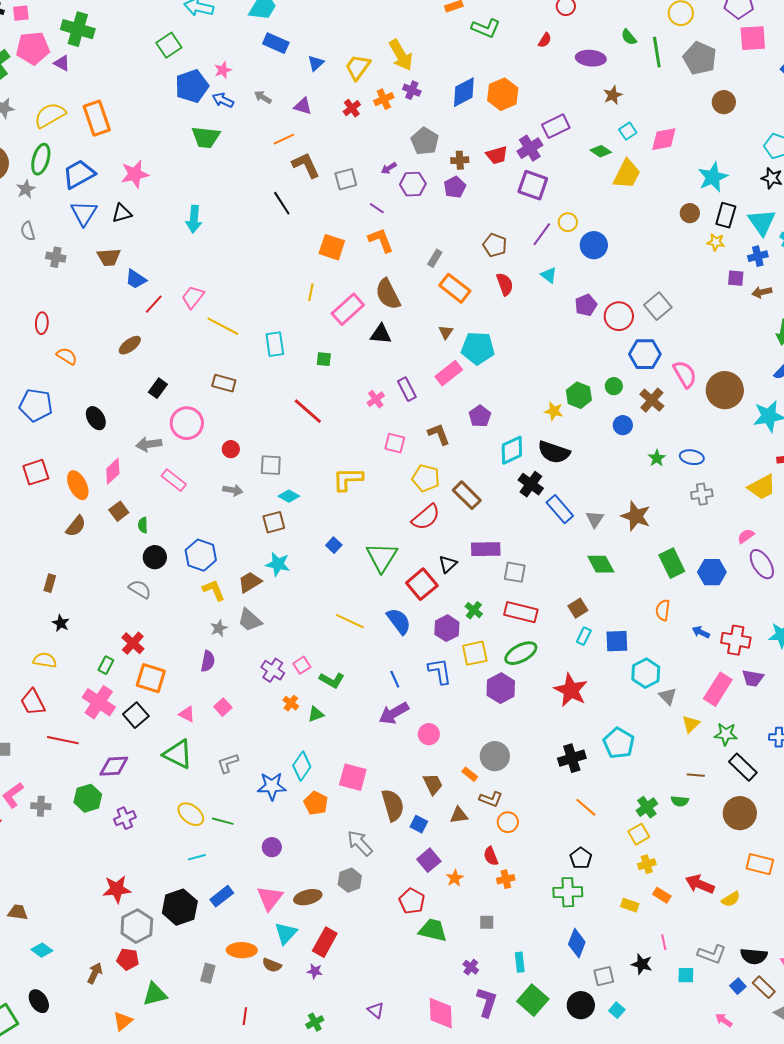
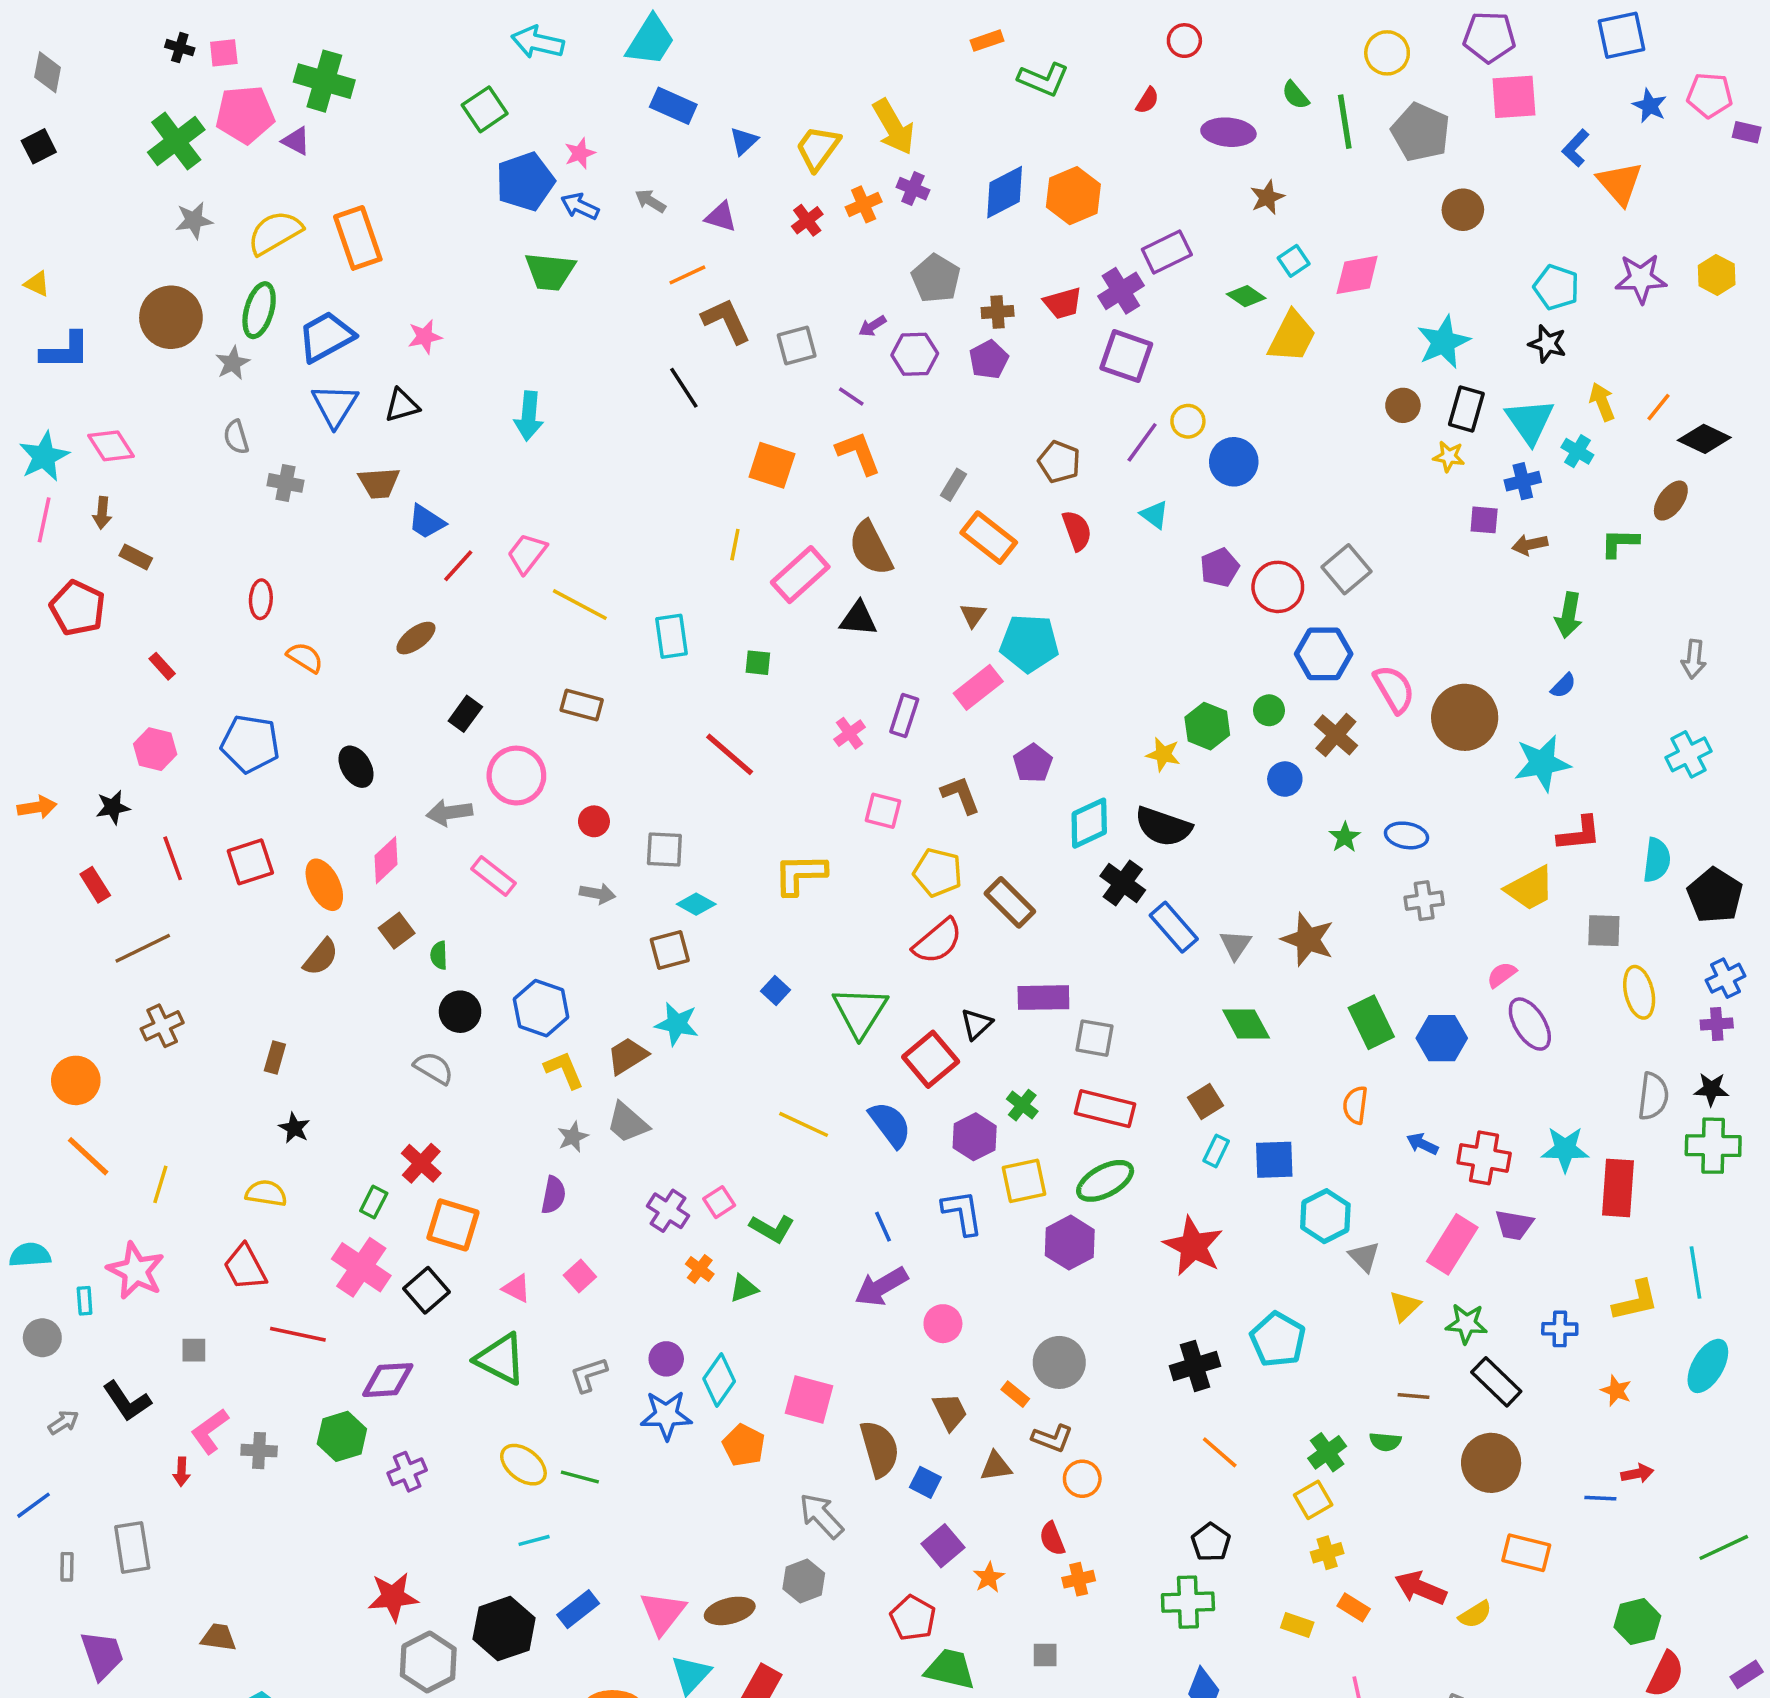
pink star: (135, 174) -> (425, 337), size x0.7
purple rectangle: (407, 389) -> (904, 716), turned 45
purple circle: (272, 847) -> (666, 1359), moved

